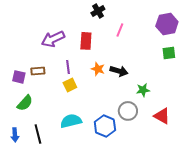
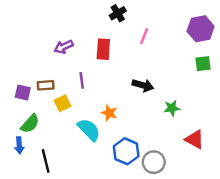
purple arrow: (53, 39) -> (64, 47), size x0.7
orange star: (98, 69) -> (109, 113), moved
yellow square: (70, 85) -> (62, 103), moved
gray circle: (128, 111) -> (154, 162), moved
cyan semicircle: (71, 121) -> (89, 130), moved, turned 60
blue arrow: (15, 135) -> (19, 145), moved

